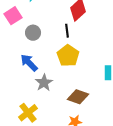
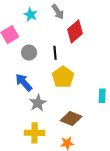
black line: (67, 31) -> (55, 53), moved
yellow cross: (28, 113) -> (35, 133), moved, turned 36

